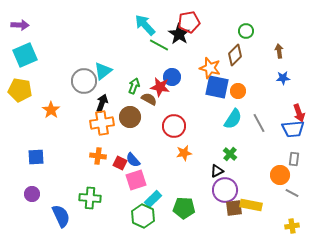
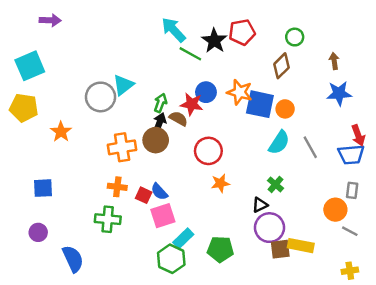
red pentagon: (189, 22) -> (242, 32), moved
purple arrow: (20, 25) -> (50, 20), moved
orange star: (210, 68) -> (240, 92), moved
blue star: (283, 78) -> (339, 93), size x1.5
black arrow: (102, 103) -> (159, 123), moved
green cross: (90, 198) -> (108, 219), moved

